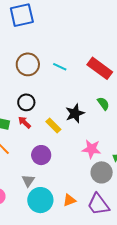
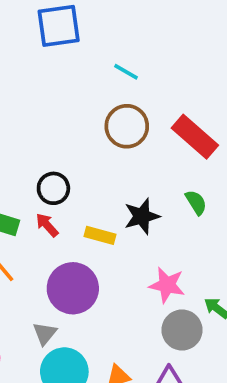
brown circle: (28, 64) -> (127, 126), moved
cyan line: (60, 67) -> (126, 72), moved
yellow rectangle: (53, 126) -> (100, 235), turned -35
purple circle: (41, 155) -> (73, 288), size x1.4

